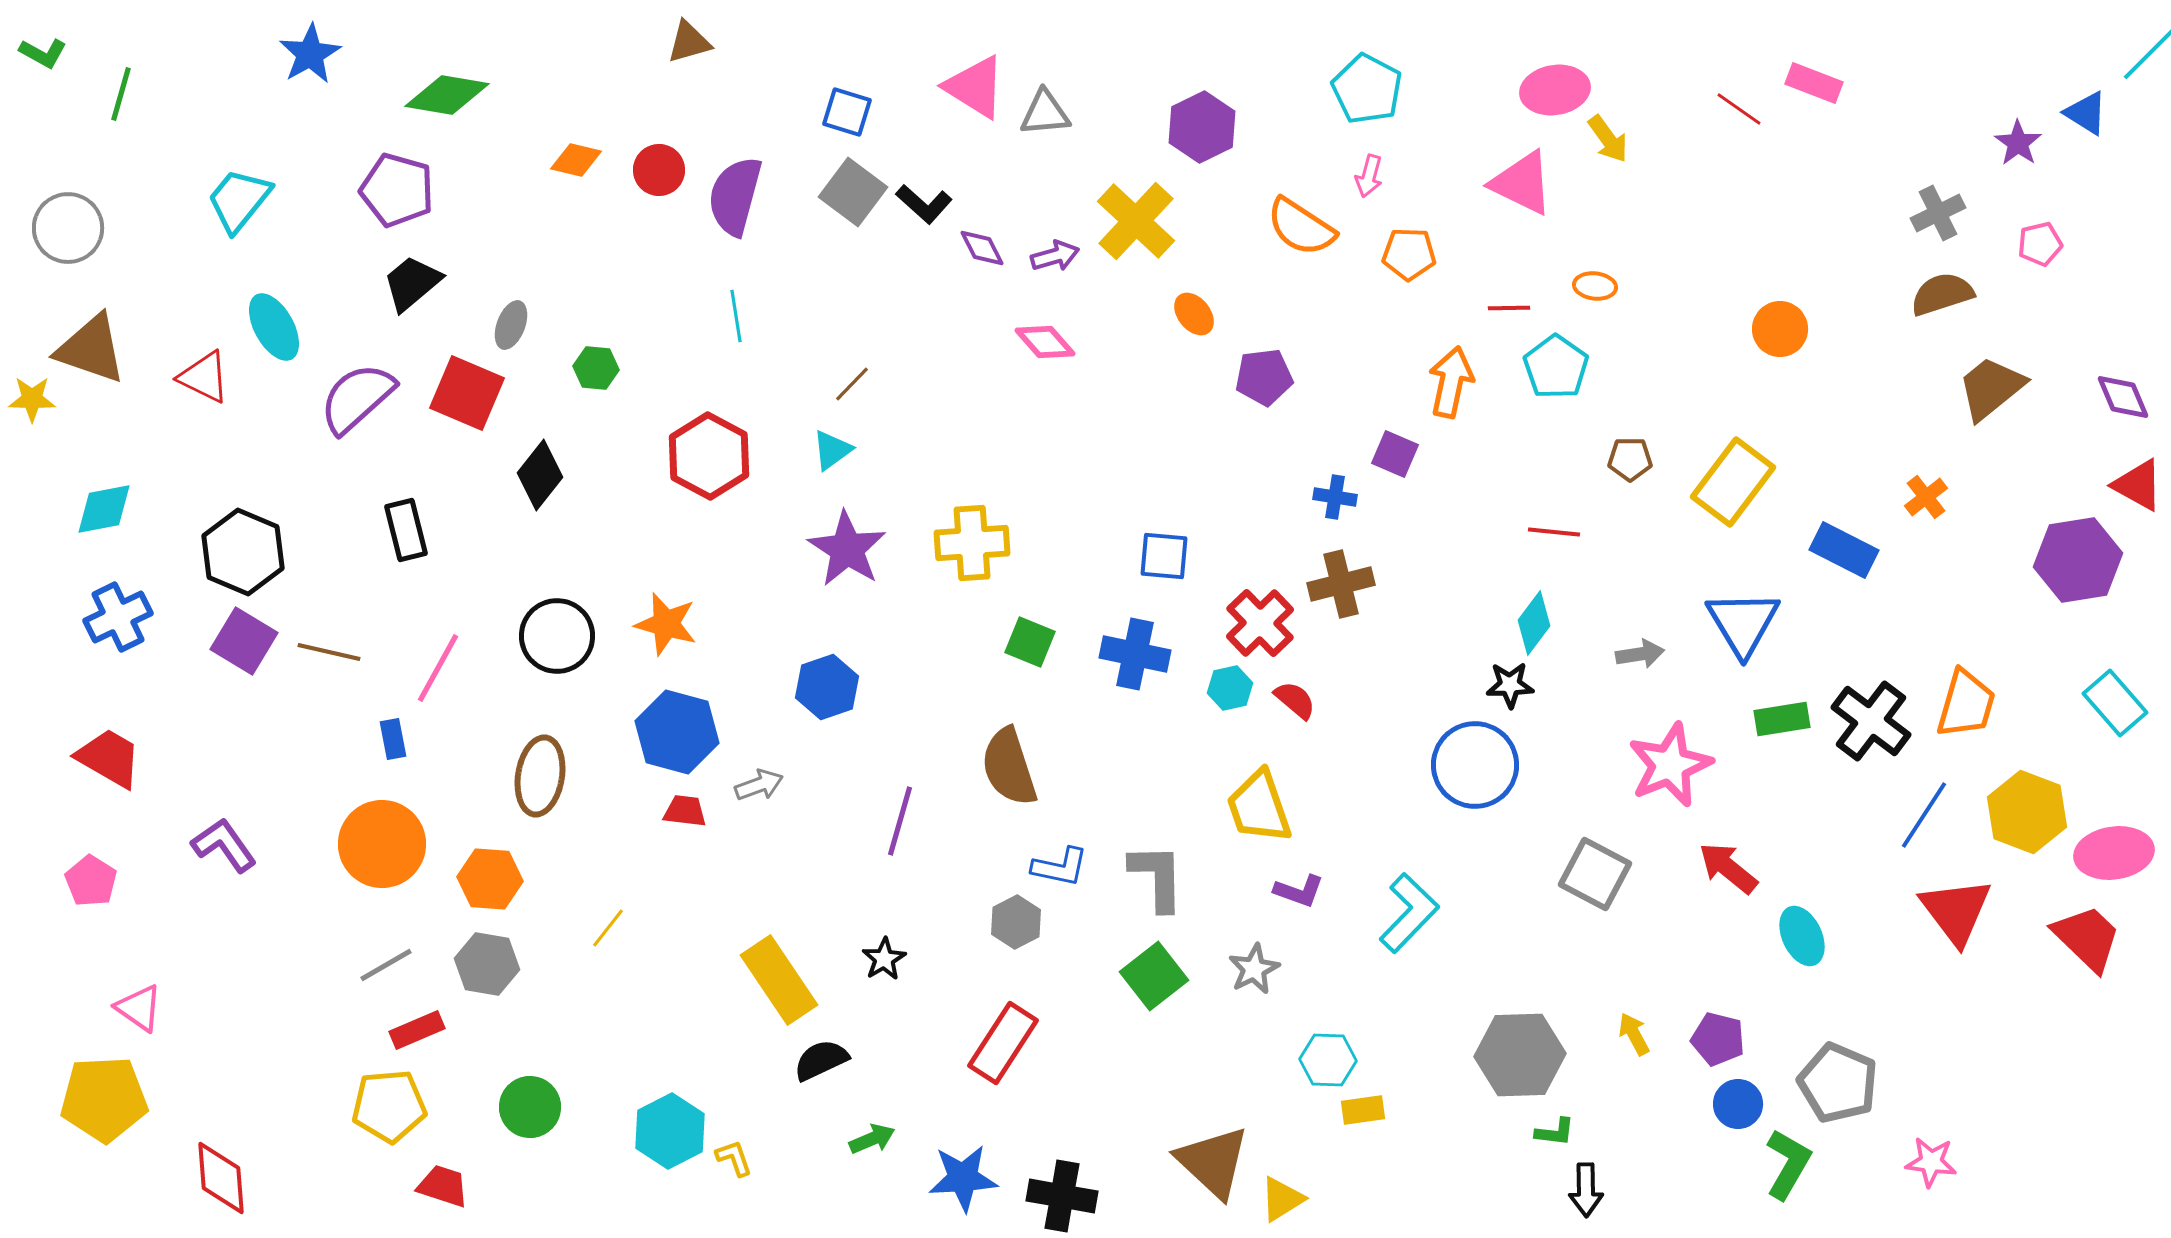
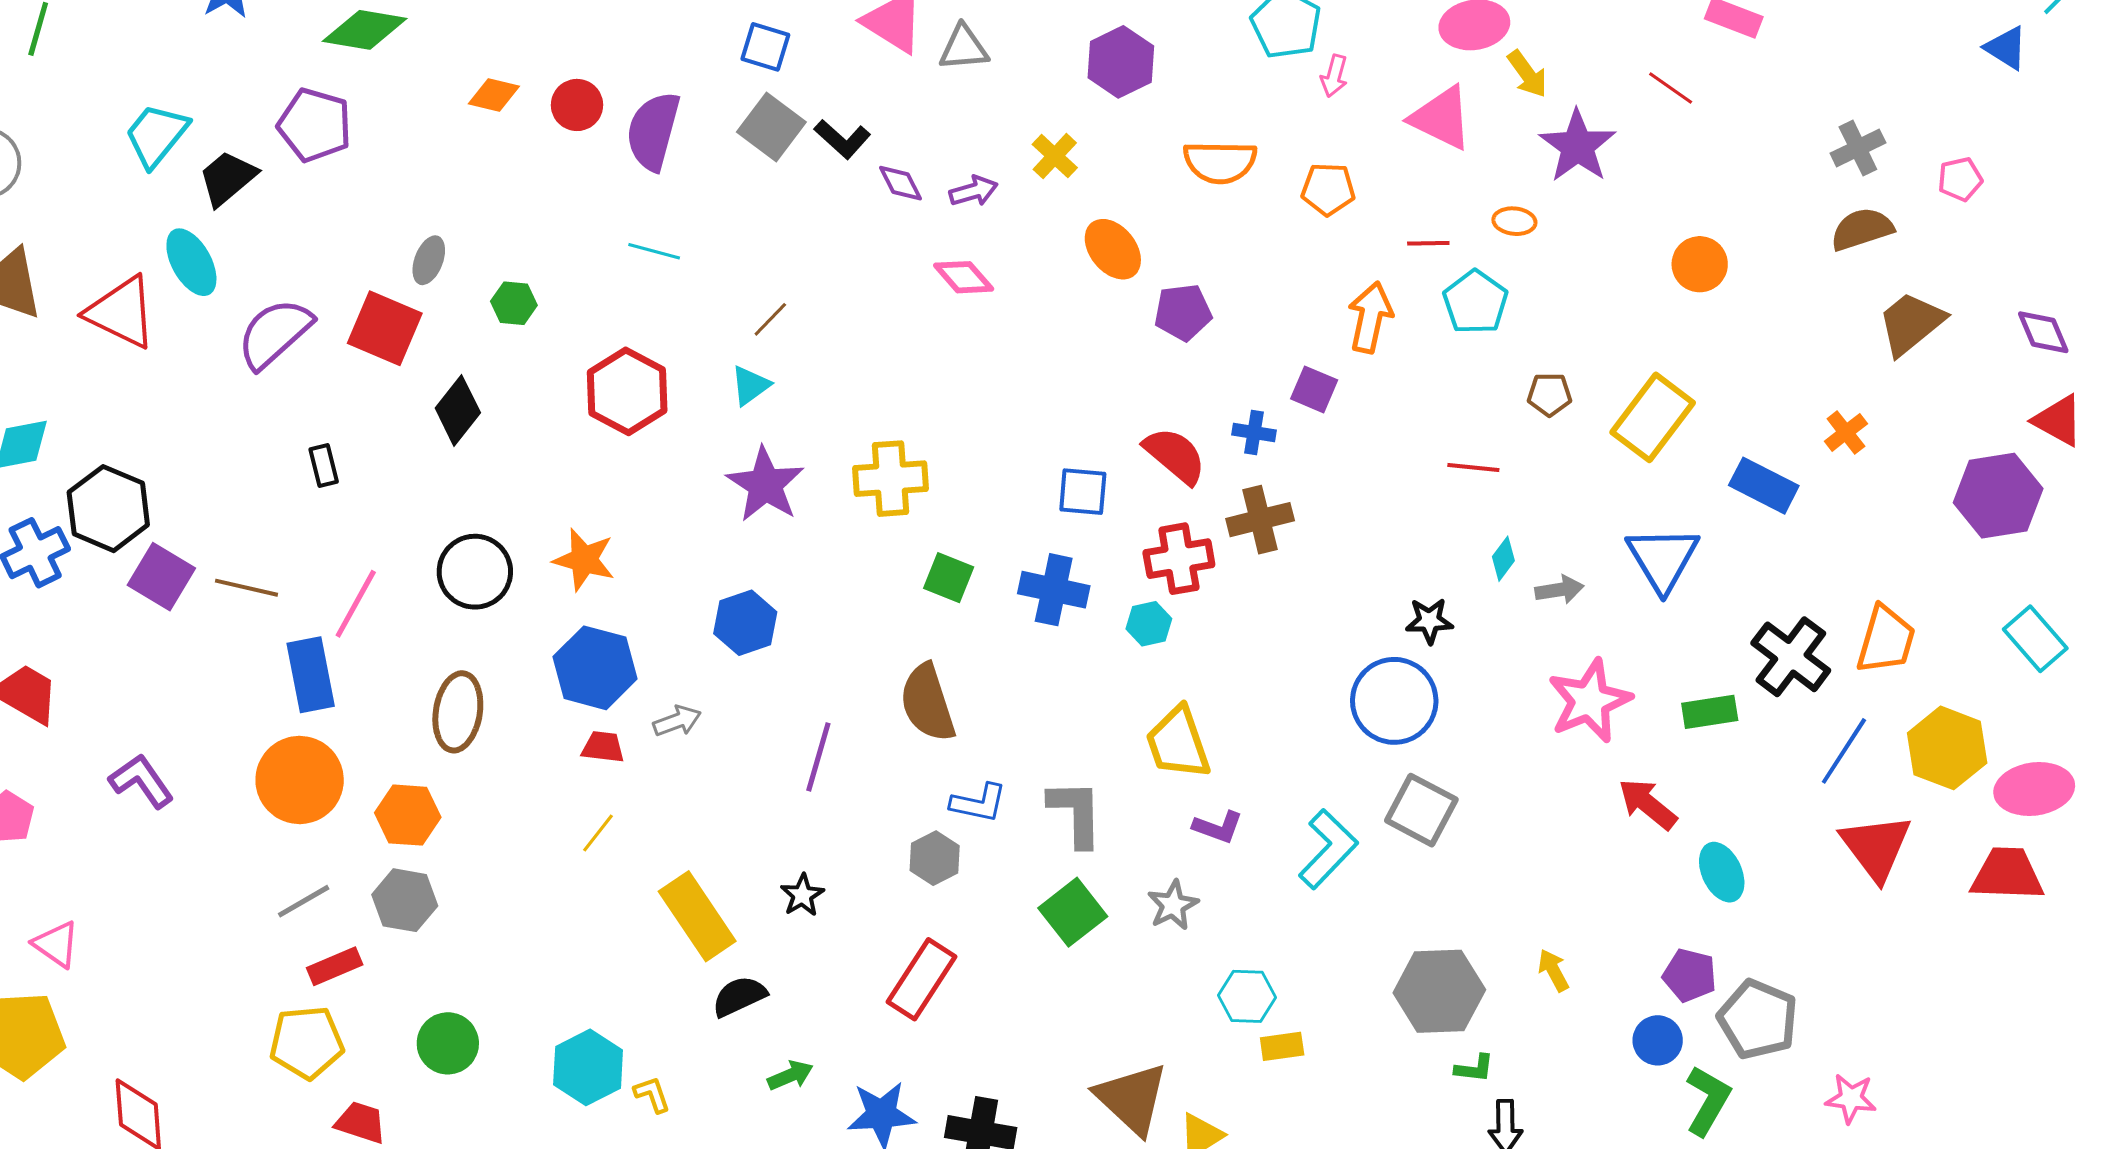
red line: (1739, 109) -> (1671, 88), moved
purple star: (2018, 143) -> (1578, 146), moved, size x1.6
pink arrow: (1369, 176) -> (1334, 76), moved
yellow cross: (1136, 221) -> (1055, 156), size x0.6
orange semicircle: (1301, 227) -> (1220, 162), turned -32
black trapezoid: (412, 283) -> (227, 178), moved
orange ellipse: (1194, 314) -> (1113, 249), size x1.4
cyan line: (736, 316) -> (654, 251), turned -66
red triangle: (204, 377) -> (121, 312), size x1.4
black rectangle: (406, 530) -> (324, 466), size x0.7
black hexagon: (243, 552) -> (108, 509), moved
red cross: (1260, 623) -> (1179, 559), turned 34
cyan diamond: (1534, 623) -> (1503, 559), moved, size x0.7
red semicircle: (1295, 700) -> (1175, 456), moved, size x1.5
green rectangle: (1782, 719) -> (1710, 712), moved
blue rectangle: (393, 739) -> (311, 675), size x1.8
gray square: (1595, 874) -> (1421, 810), moved
yellow line: (608, 928) -> (598, 833), moved
red trapezoid: (2087, 938) -> (2007, 874), turned -42
purple pentagon: (1718, 1039) -> (1690, 975), moved

